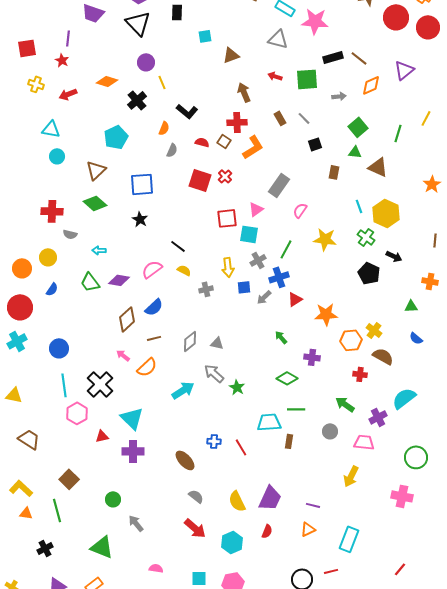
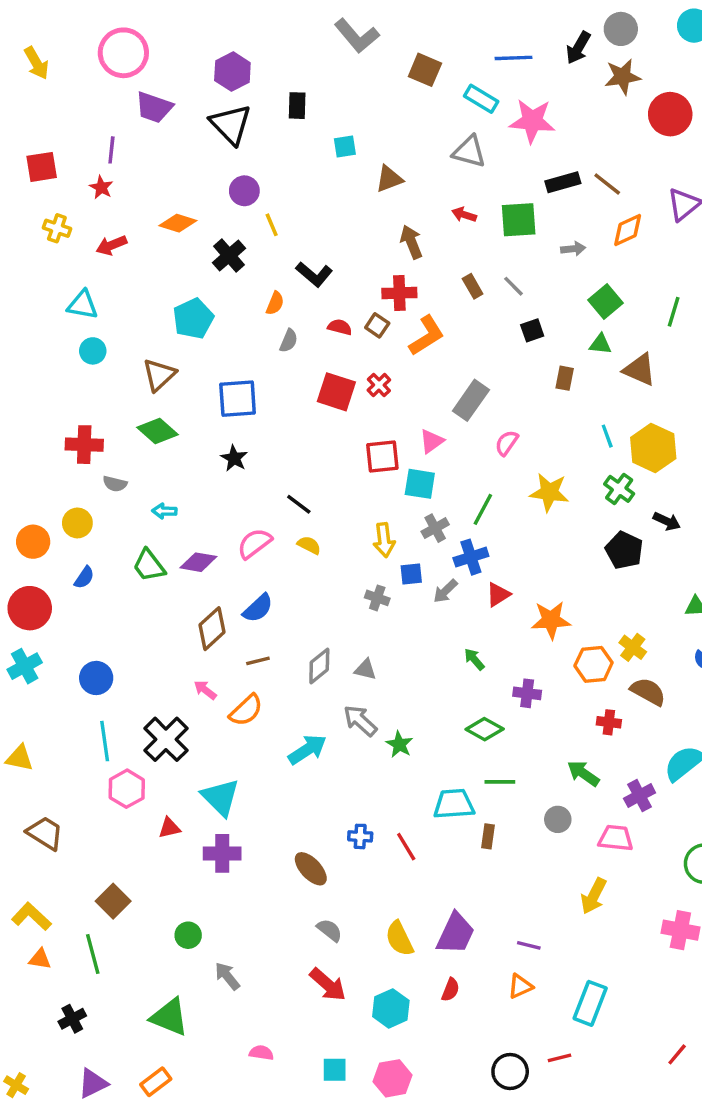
gray cross: (206, 289) -> (377, 598), moved, turned 32

